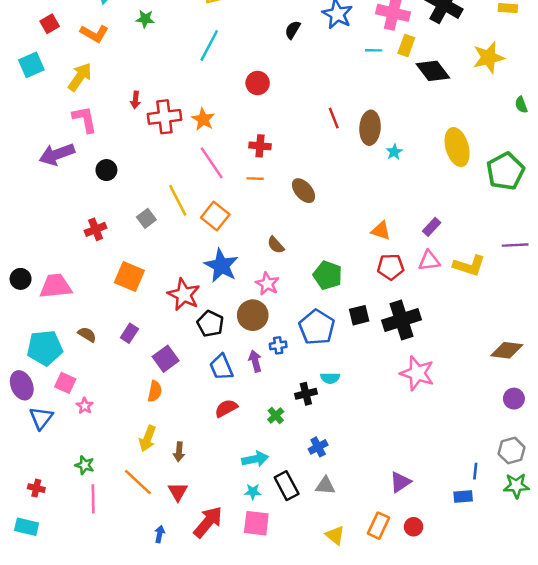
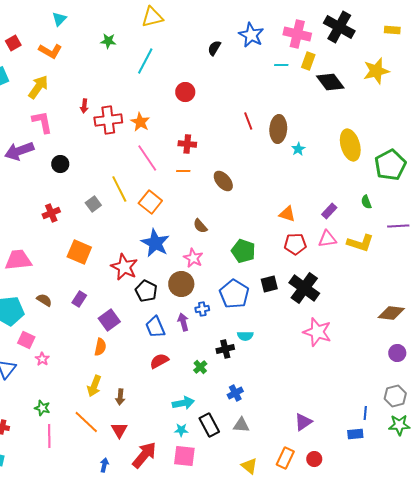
green star: (145, 19) -> (108, 41), moved
green semicircle: (521, 105) -> (366, 202), moved
black cross: (401, 320) -> (304, 288), turned -36

